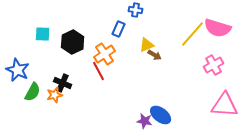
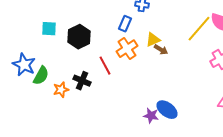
orange cross: (105, 54) -> (127, 49), moved
black cross: (63, 83) -> (82, 81), moved
green semicircle: (33, 92) -> (41, 76), moved

